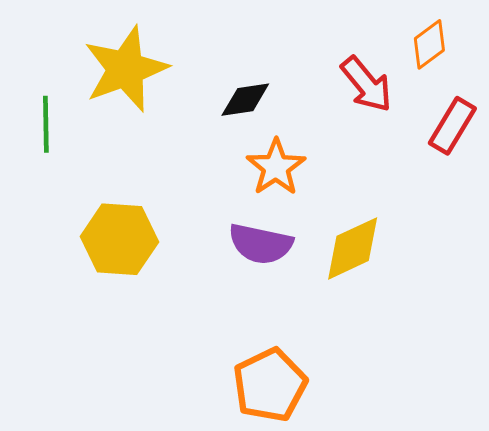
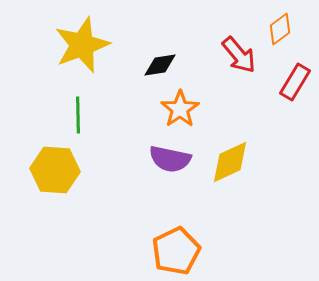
green line: (46, 124) -> (78, 115), moved
yellow hexagon: (119, 239) -> (55, 170), moved

